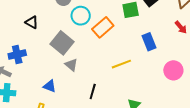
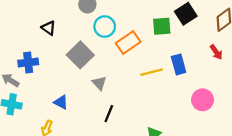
yellow line: (121, 64) -> (152, 72), moved
gray triangle: (71, 65) -> (99, 83), moved

